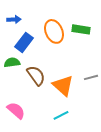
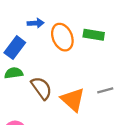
blue arrow: (14, 19) -> (36, 23), moved
blue rectangle: (24, 42) -> (15, 48), moved

